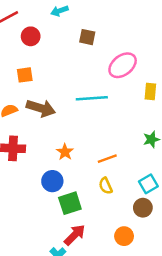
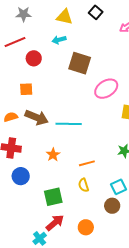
brown square: (87, 37) -> (80, 63), size x1.6
cyan line: (92, 98) -> (69, 124), moved
blue circle: (52, 181) -> (21, 176), moved
orange circle: (124, 236) -> (86, 227), moved

